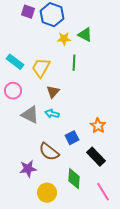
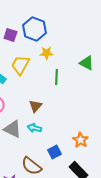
purple square: (28, 12) -> (10, 35), moved
green triangle: (85, 35) -> (86, 63), moved
yellow trapezoid: (41, 68) -> (20, 65), moved

